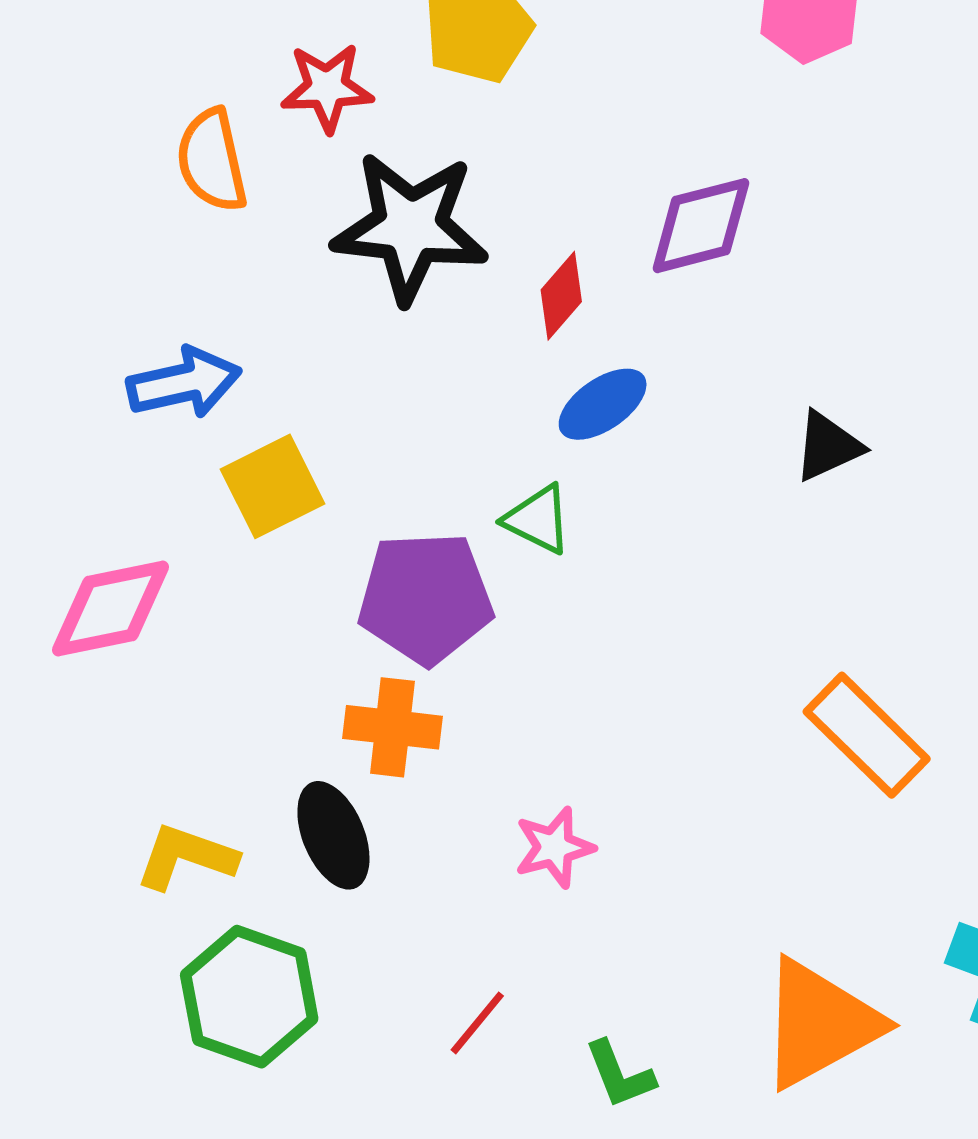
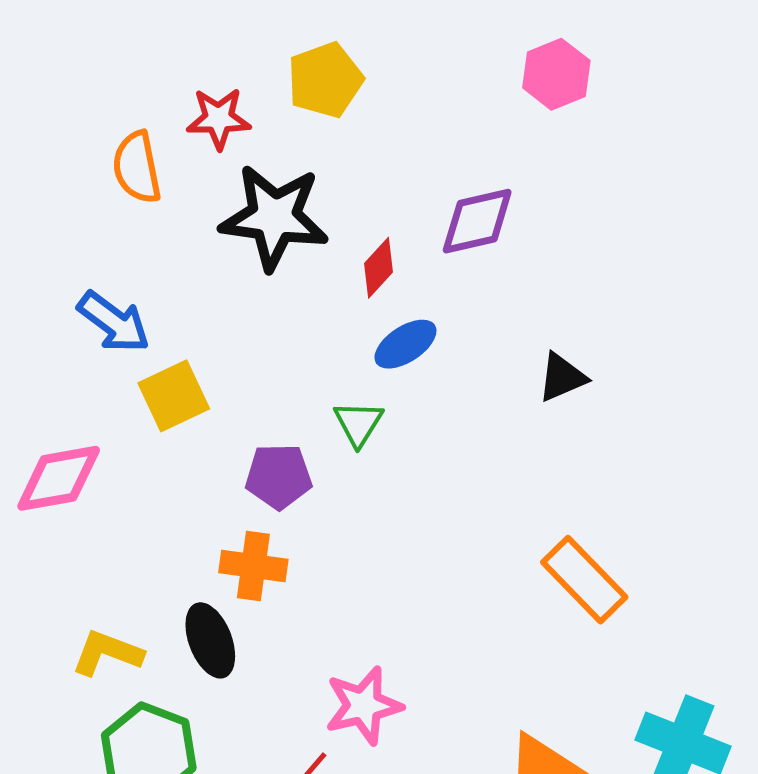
blue arrow: (184, 383) -> (114, 322), turned 48
green triangle: (538, 519) -> (358, 423), turned 34
purple pentagon: (426, 598) -> (279, 476), size x0.7
pink star: (554, 847) -> (363, 706), moved, size x1.4

